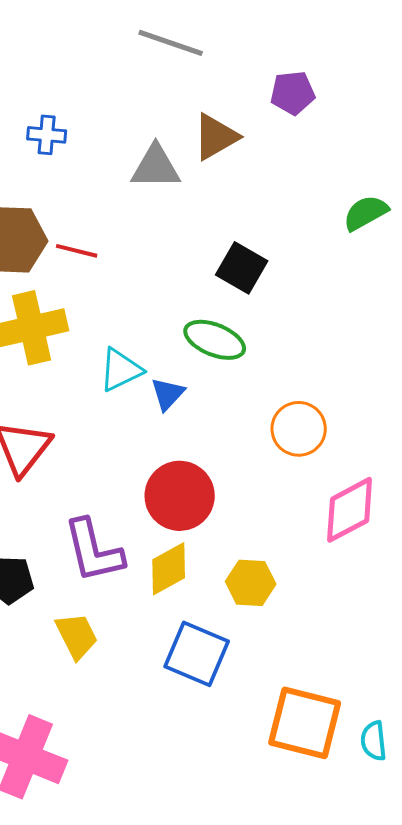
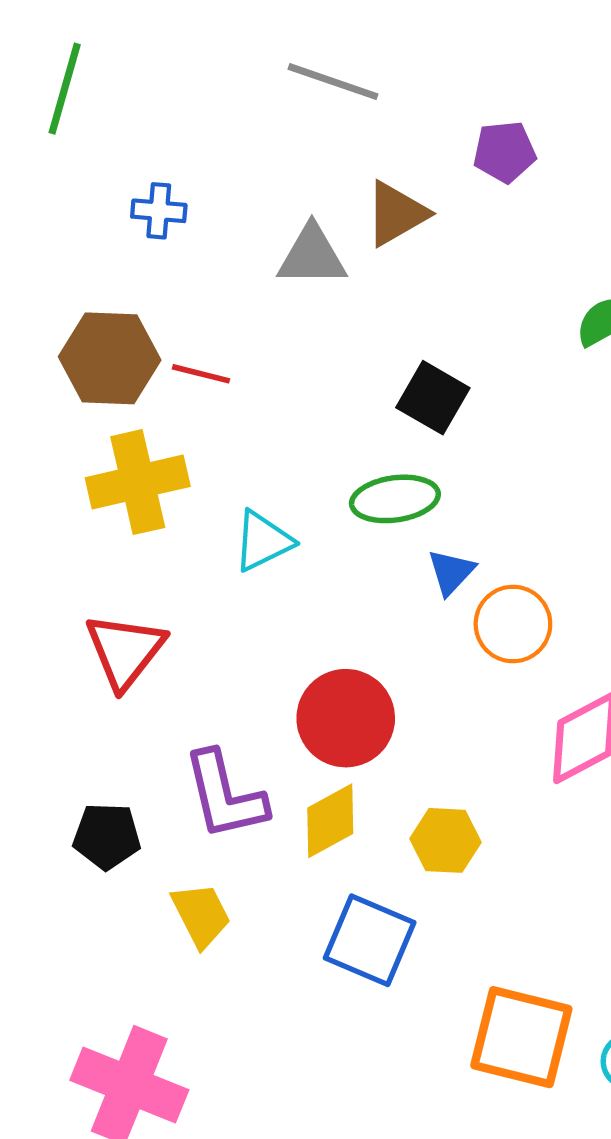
green ellipse: (215, 340) -> (395, 499), turned -30
blue triangle: (168, 394) -> (451, 572), moved

